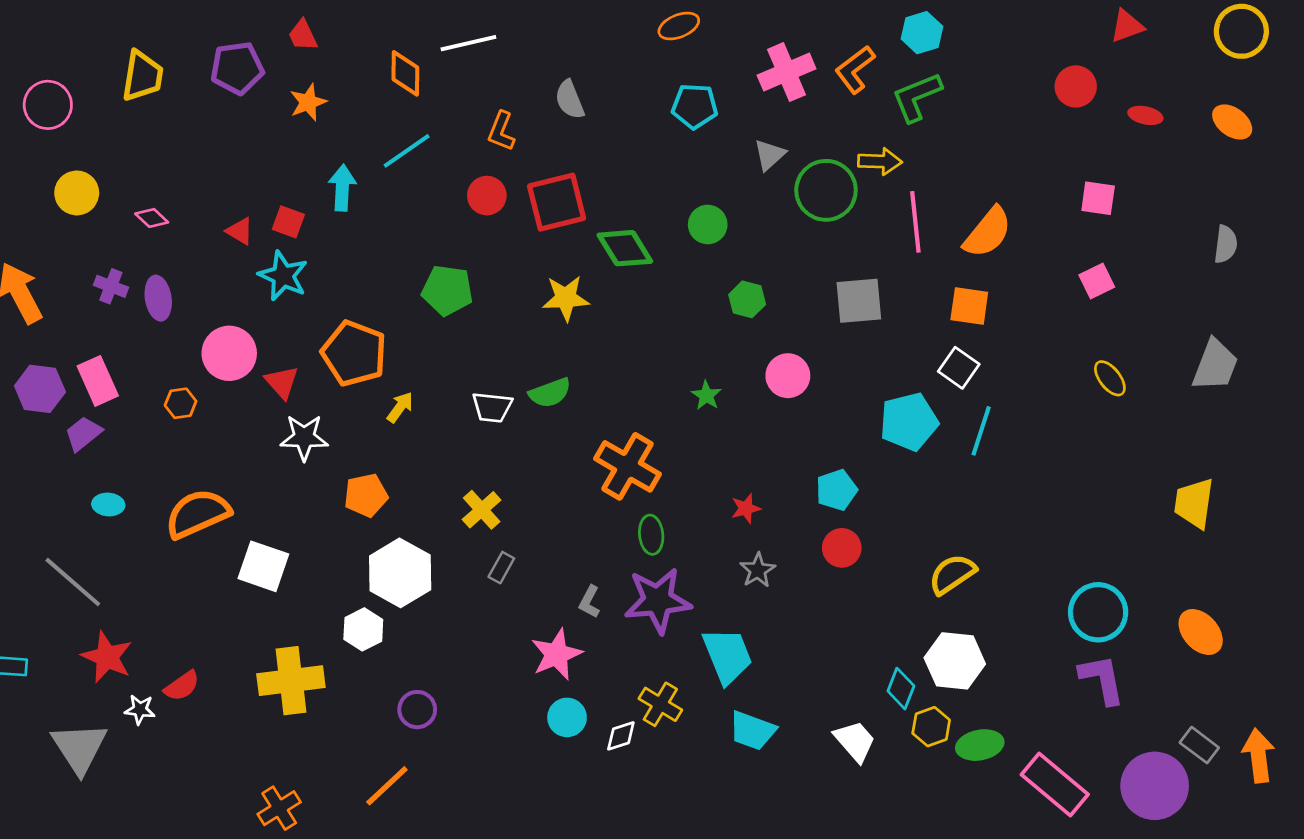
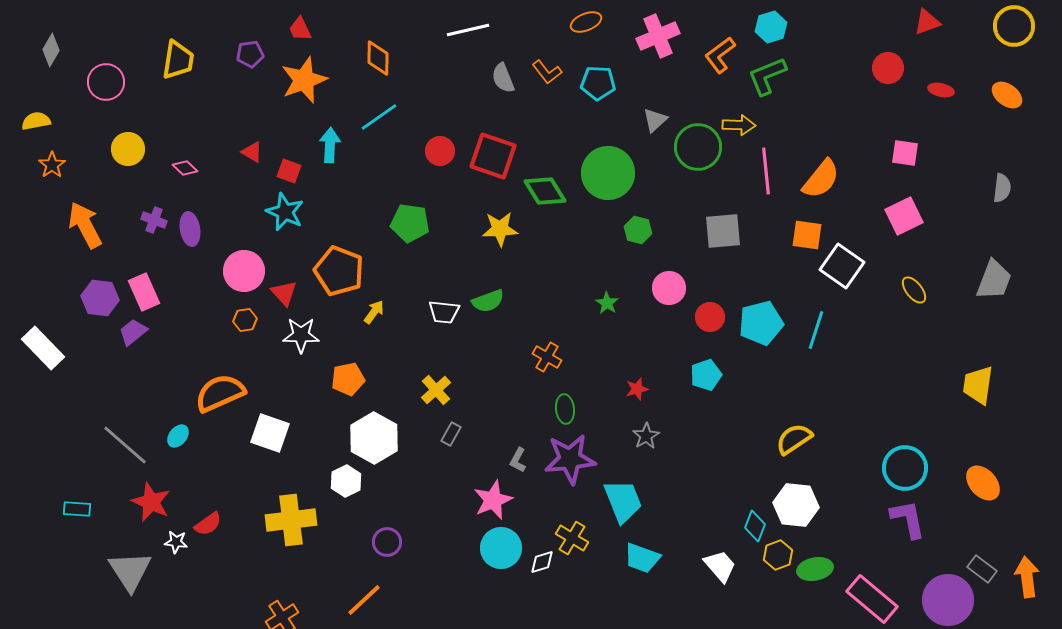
white line: (468, 43) -> (468, 30), moved
purple pentagon: (237, 68) -> (250, 54), size x0.7
pink cross: (787, 72) -> (658, 36), moved
orange star: (308, 102) -> (304, 80), size x1.6
orange L-shape: (501, 131) -> (547, 72), moved, turned -60
red square: (557, 202) -> (493, 156), turned 33
green circle: (708, 225) -> (608, 173), size x1.8
red triangle: (240, 231) -> (252, 152), moved
pink square: (1097, 281) -> (904, 216), size x1.4
white square: (959, 368) -> (842, 266), moved, size x1.4
orange hexagon: (181, 403) -> (245, 320), moved
orange cross: (627, 466) -> (547, 357), size x0.6
cyan ellipse: (108, 504) -> (178, 436), moved, turned -55
red circle: (842, 548) -> (710, 317), moved
cyan circle: (567, 717) -> (501, 548), size x1.4

